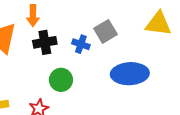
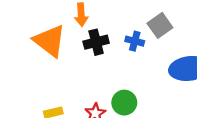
green circle: (61, 80) -> (124, 103), moved

